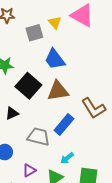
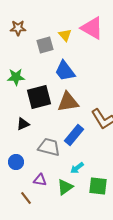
black square: (28, 86) -> (39, 97), turned 35
purple triangle: (29, 170) -> (40, 180), turned 40

